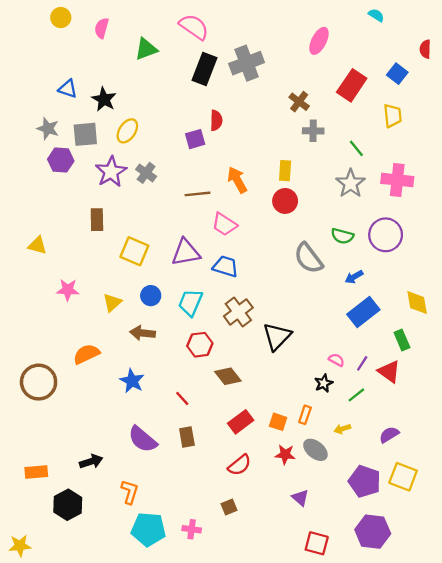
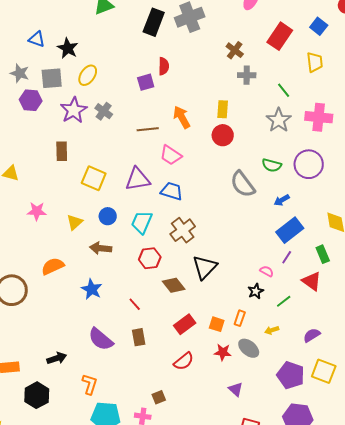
black triangle: (277, 336) -> (205, 267), moved
purple line: (362, 363) -> (287, 257), moved
brown square: (229, 507) -> (159, 397), moved

